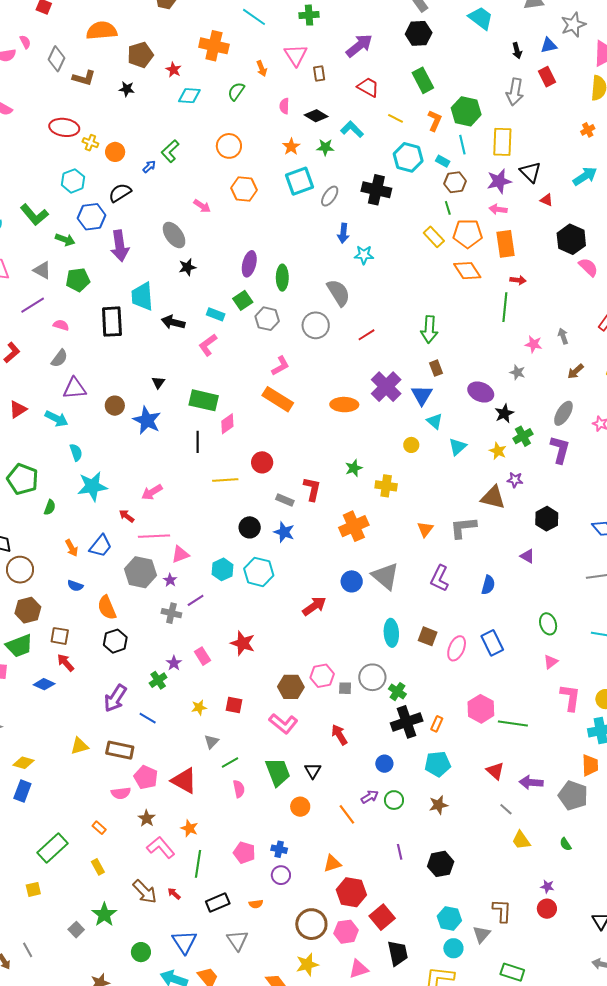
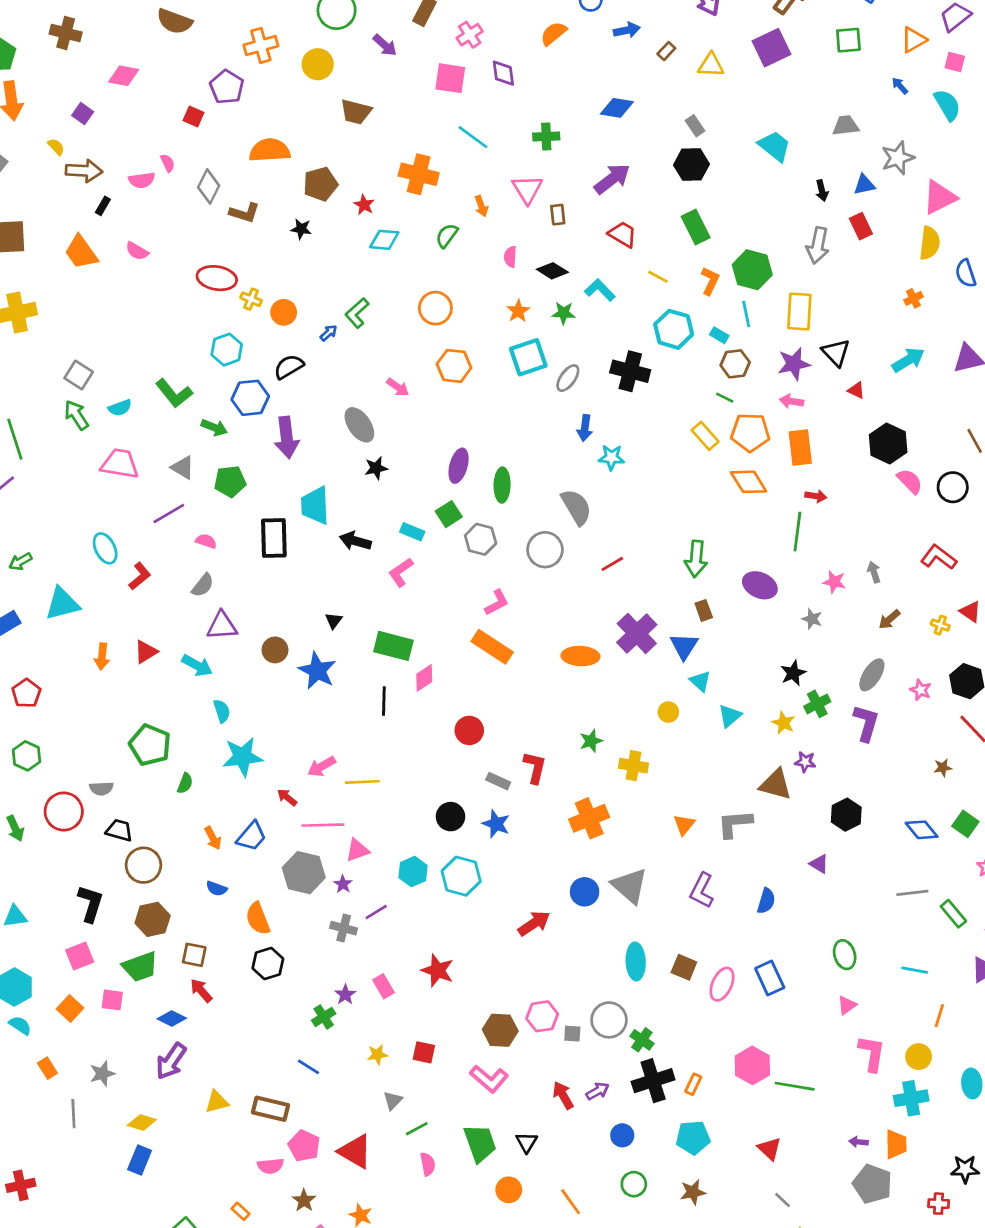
green line: (448, 208) -> (725, 398), turned -48
purple ellipse: (481, 392) -> (760, 585), moved
yellow line: (225, 480) -> (362, 782), moved
purple arrow: (115, 698) -> (171, 1061), moved
purple arrow: (531, 782) -> (858, 1142), moved, size x0.6
purple arrow: (370, 797) -> (598, 1091), moved

